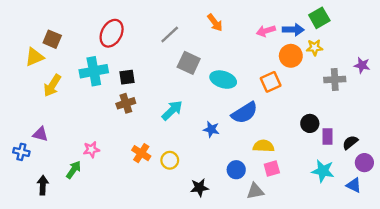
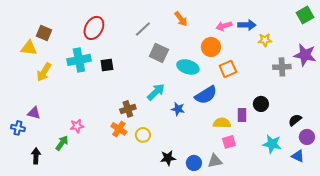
green square: (319, 18) -> (305, 15), moved
orange circle: (291, 56) -> (211, 47), moved
yellow triangle: (34, 57) -> (29, 48), turned 30
purple star: (362, 65) -> (305, 55), size x1.6
brown cross: (126, 103) -> (128, 109), moved
cyan arrow: (172, 110) -> (156, 92), moved
purple rectangle: (328, 137) -> (242, 115), moved
blue circle: (236, 170) -> (194, 163), moved

